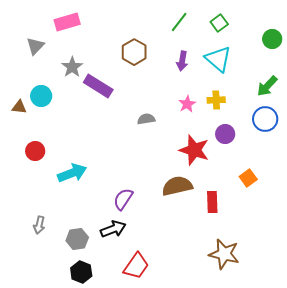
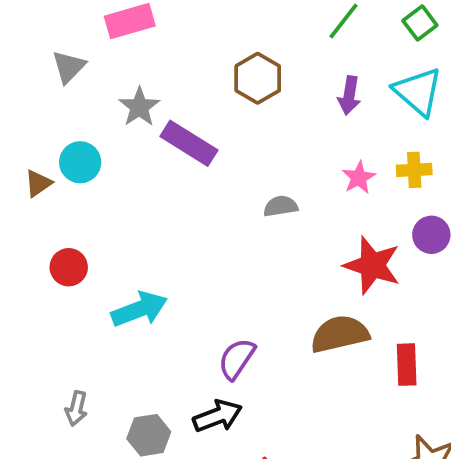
brown triangle: (19, 107) -> (38, 183), turned -42

